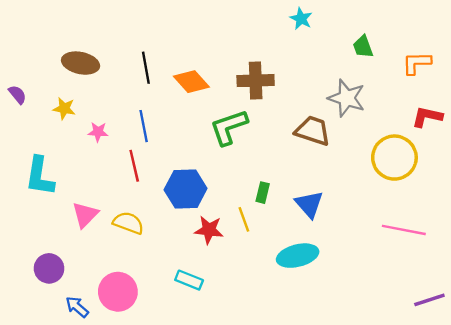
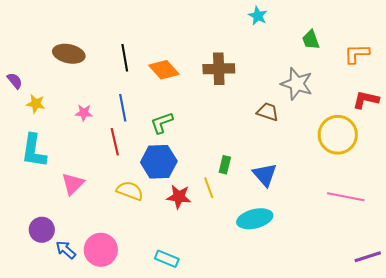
yellow star: (64, 109) -> (36, 104), moved
green L-shape: (229, 127) -> (162, 123), moved, size x0.7
brown trapezoid: (313, 131) -> (268, 112), size x0.7
yellow semicircle: (128, 223) -> (130, 191), moved
cyan rectangle: (189, 280) -> (167, 259), moved
blue arrow: (77, 307) -> (66, 250), moved

